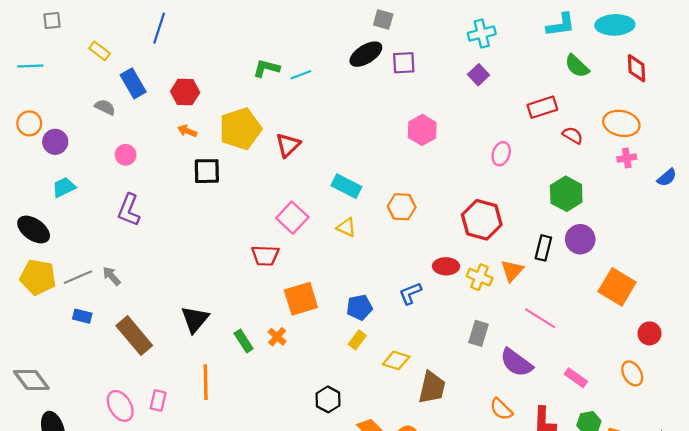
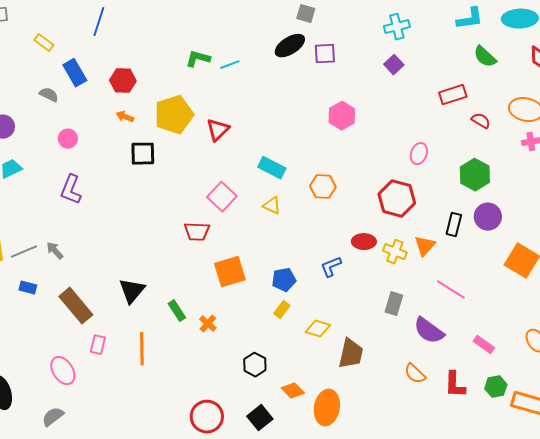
pink ellipse: (501, 154) -> (419, 154), moved
orange cross: (277, 337) -> (208, 324), moved
pink rectangle: (158, 401) -> (98, 345), moved

